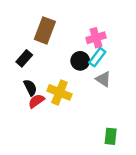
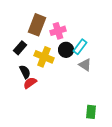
pink cross: (96, 38) -> (58, 31), moved
yellow cross: (59, 92) -> (44, 57), moved

